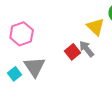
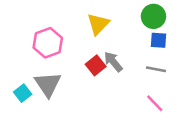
yellow triangle: (96, 27) -> (98, 24), moved, turned 30
pink hexagon: (22, 34) -> (48, 43), moved

